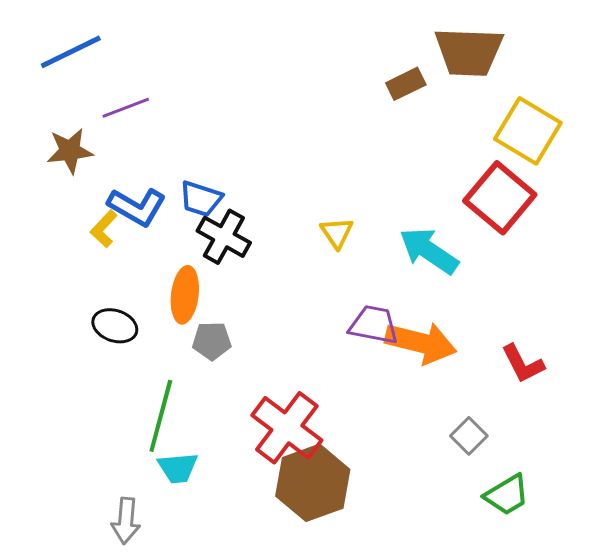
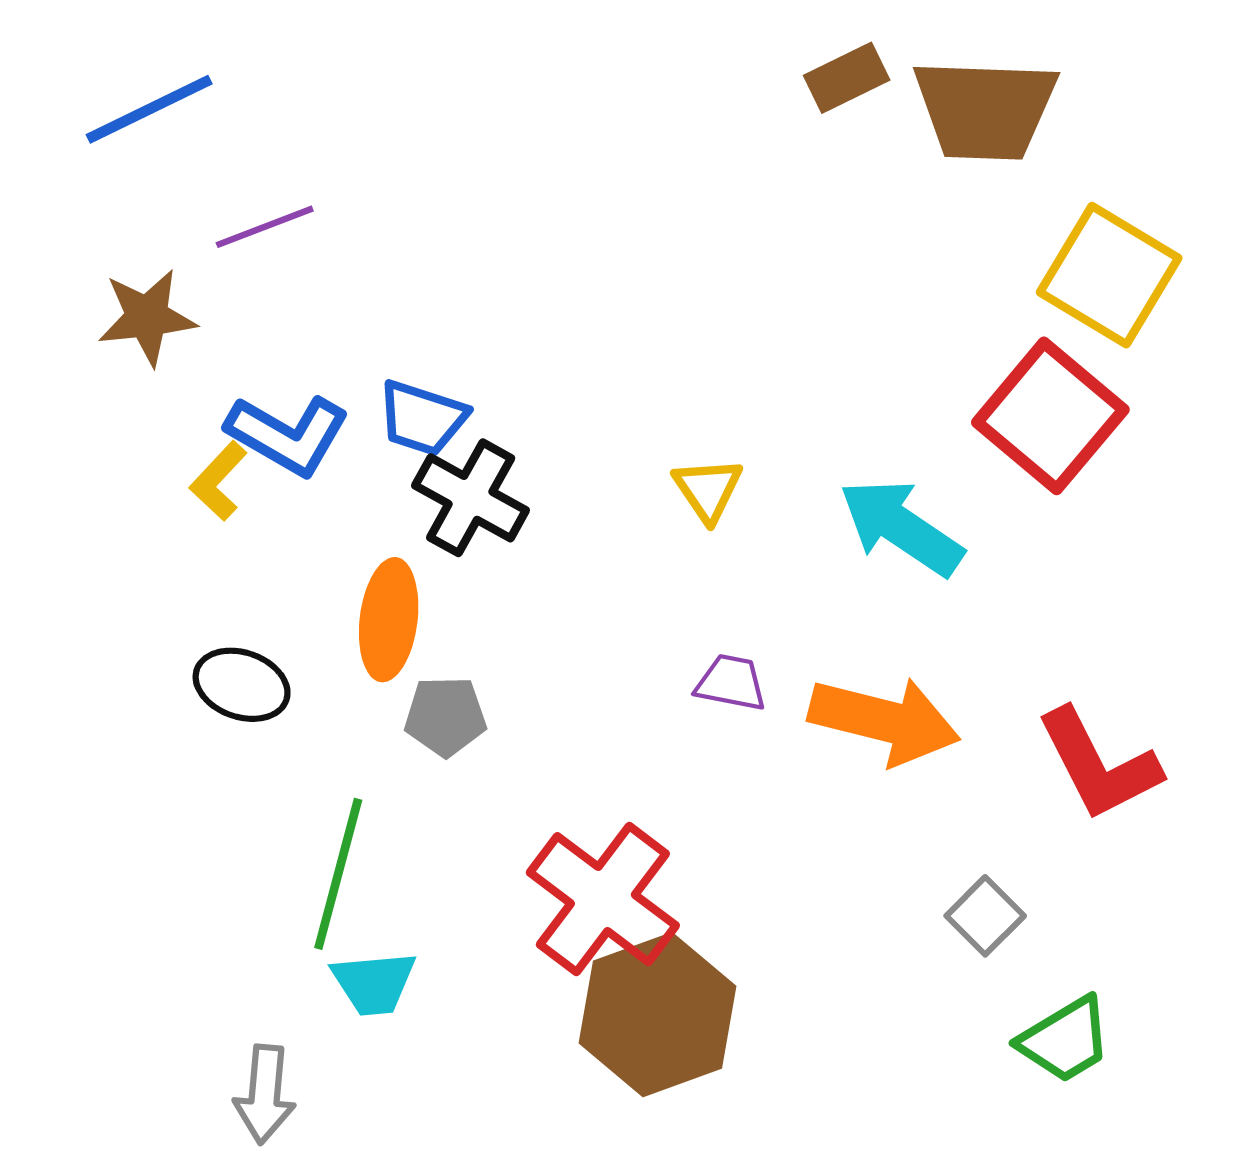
brown rectangle: (406, 84) -> (847, 78), moved
purple trapezoid: (374, 325) -> (731, 683), moved, size x0.7
red L-shape: (523, 364) -> (1099, 765), size x1.4

